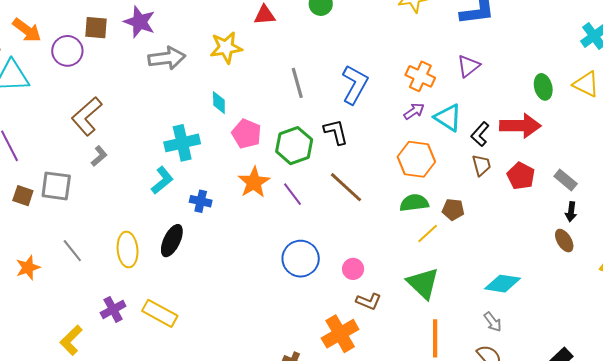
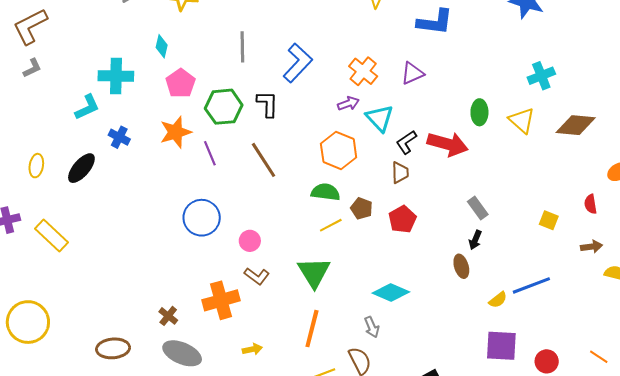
red pentagon: (521, 176) -> (402, 219), moved
yellow ellipse: (128, 250) -> (36, 166), size x0.7

